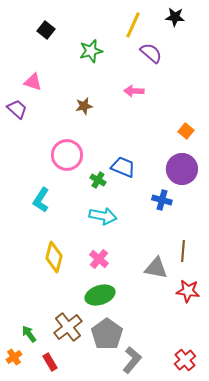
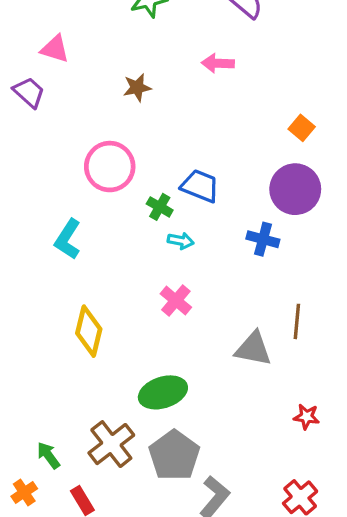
cyan arrow: (103, 216) -> (181, 241), moved, size x0.6
pink cross: (99, 259) -> (176, 300), moved
red star: (188, 291) -> (307, 417), moved, size x0.7

